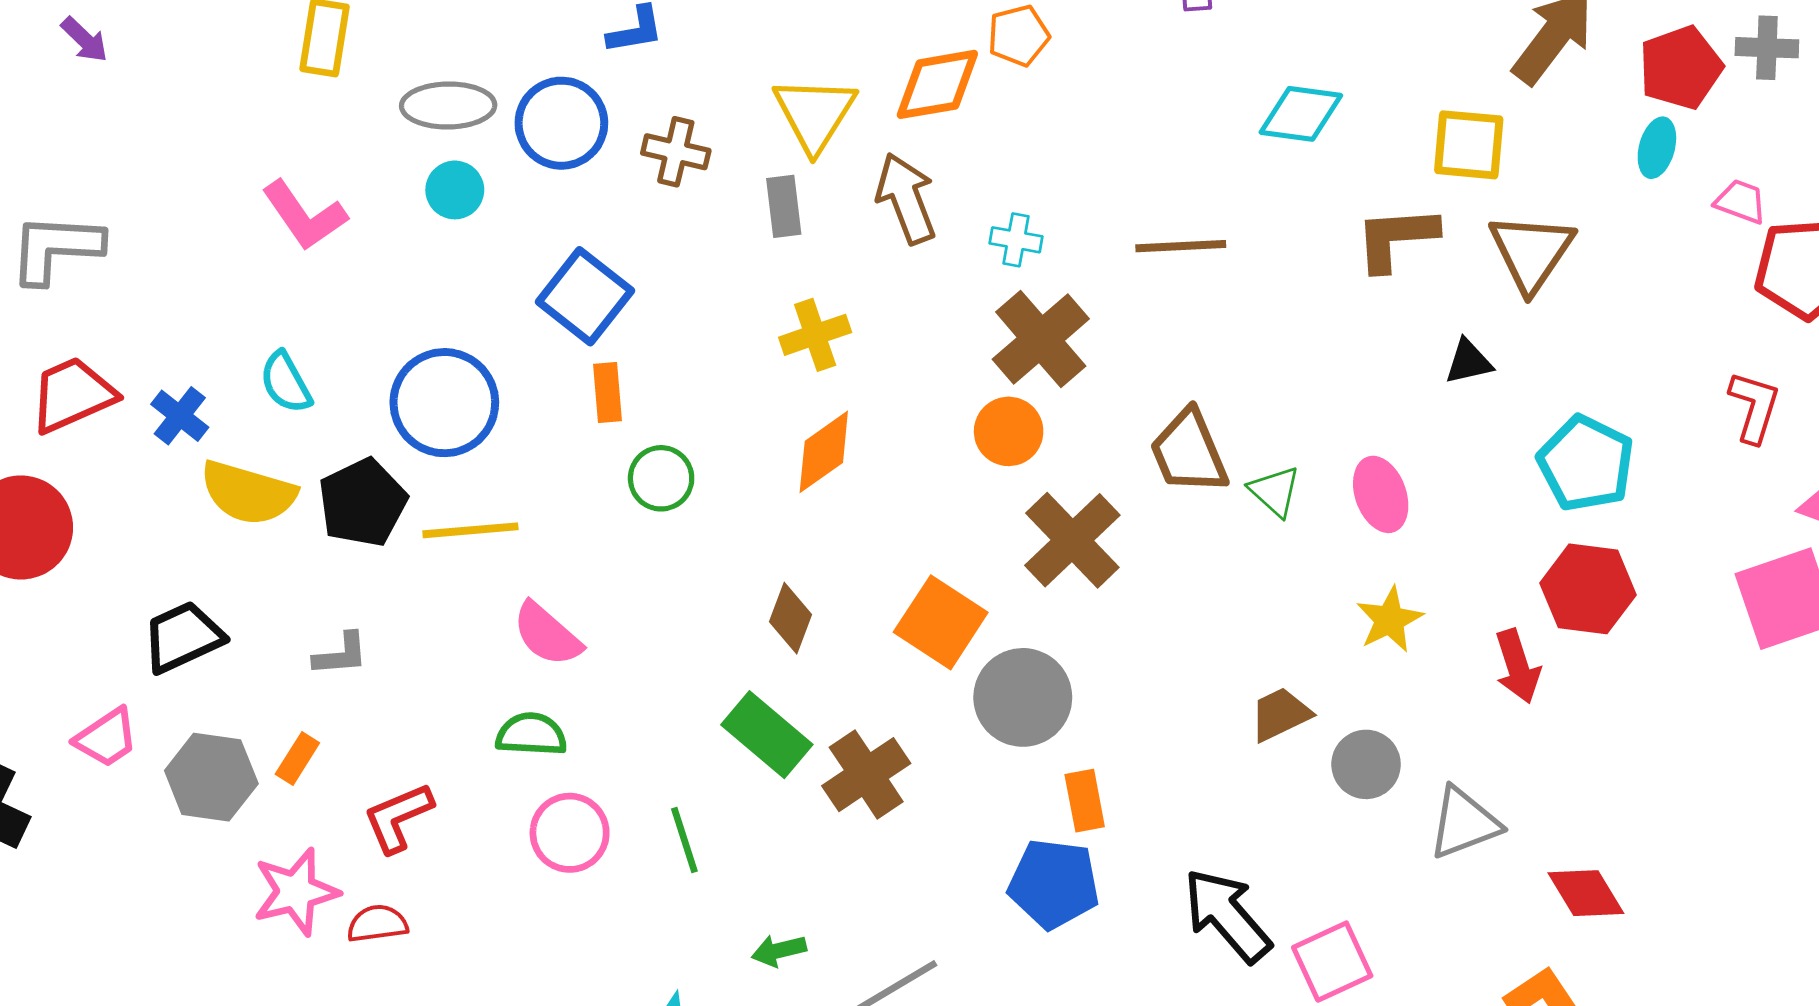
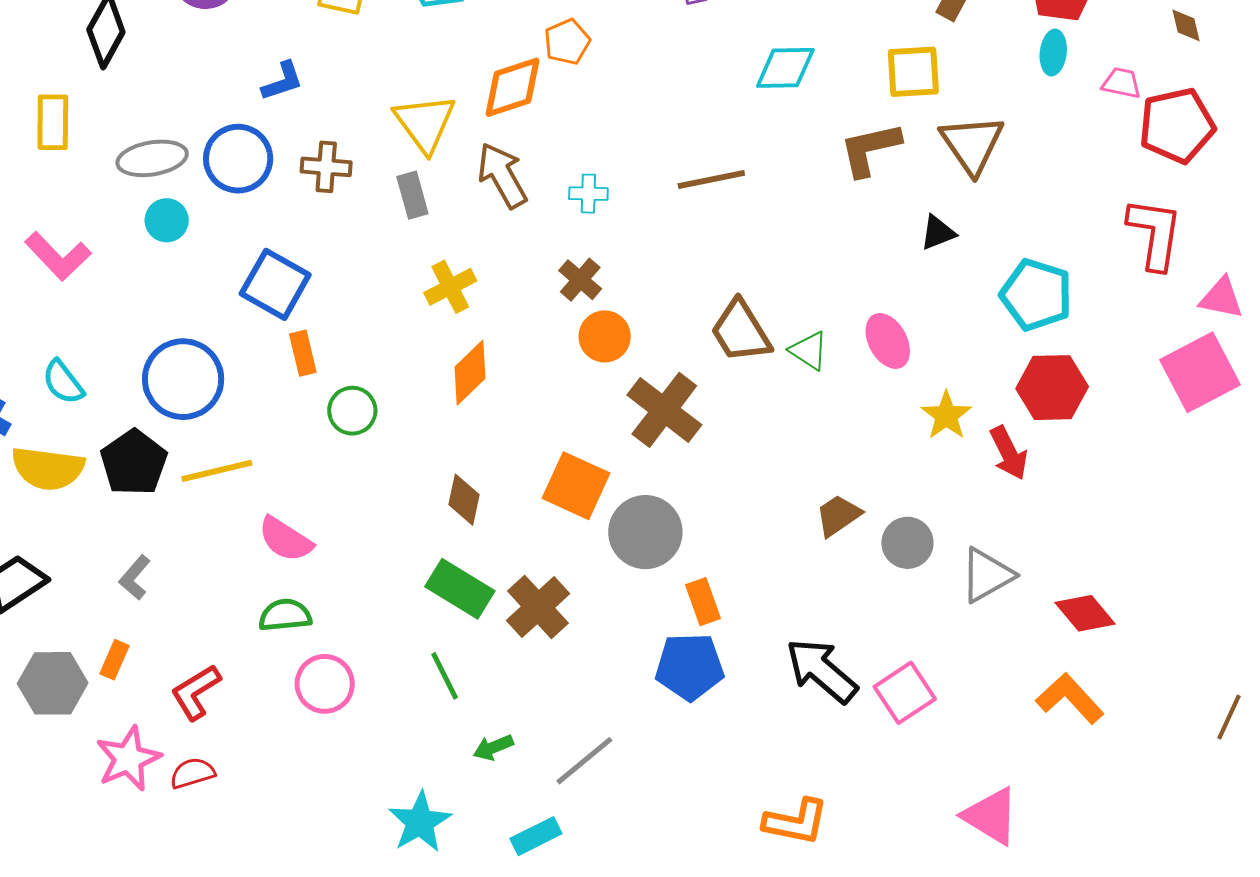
brown cross: (1041, 339) -> (580, 280), moved, size x0.6
red L-shape: (1754, 407) -> (1155, 234), size x1.4
yellow star: (1390, 620) -> (946, 415), moved
gray L-shape: (341, 654) -> (135, 578), turned 144
green line: (684, 840) -> (445, 676), moved

